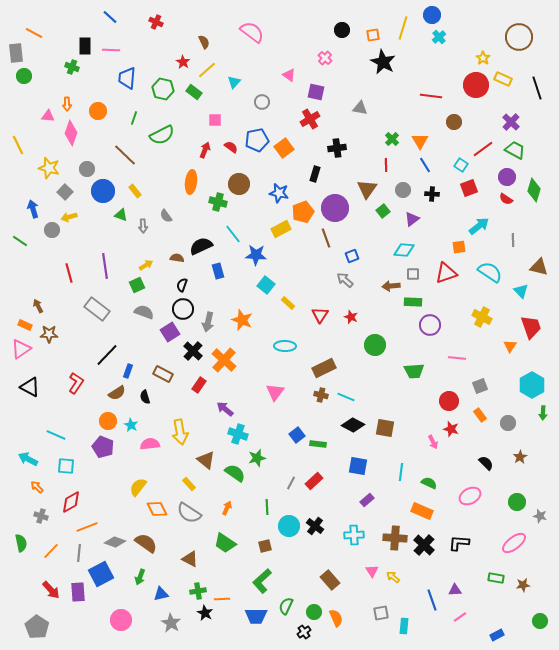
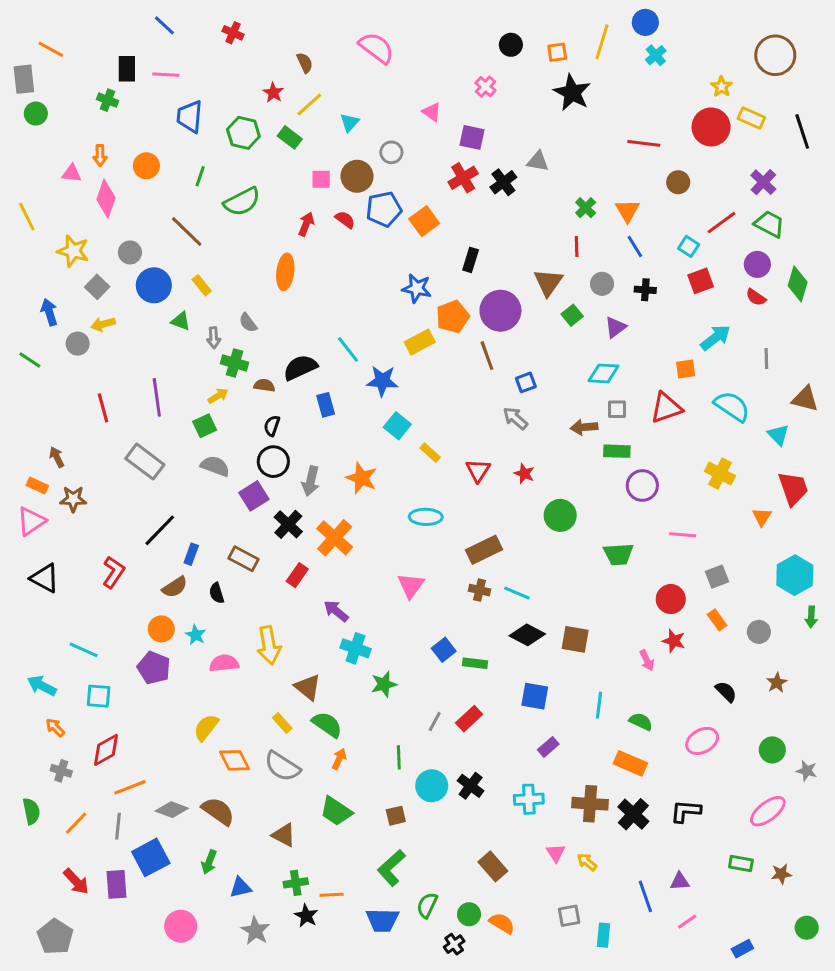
black cross: (337, 148) -> (503, 182), moved, turned -30
brown circle: (239, 184) -> (357, 176), moved
green cross: (218, 202) -> (234, 363), moved
green semicircle: (235, 473) -> (327, 725), moved
orange semicircle: (336, 618) -> (502, 923), turned -36

